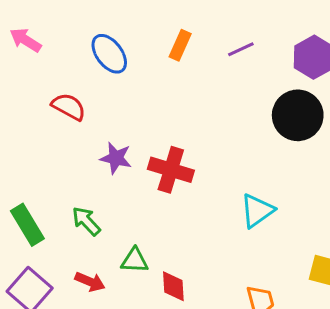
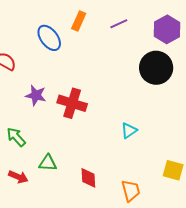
blue ellipse: (109, 54) -> (49, 38), moved
cyan triangle: (257, 211) -> (129, 131), size x0.7
red diamond: (173, 286) -> (88, 178), moved

